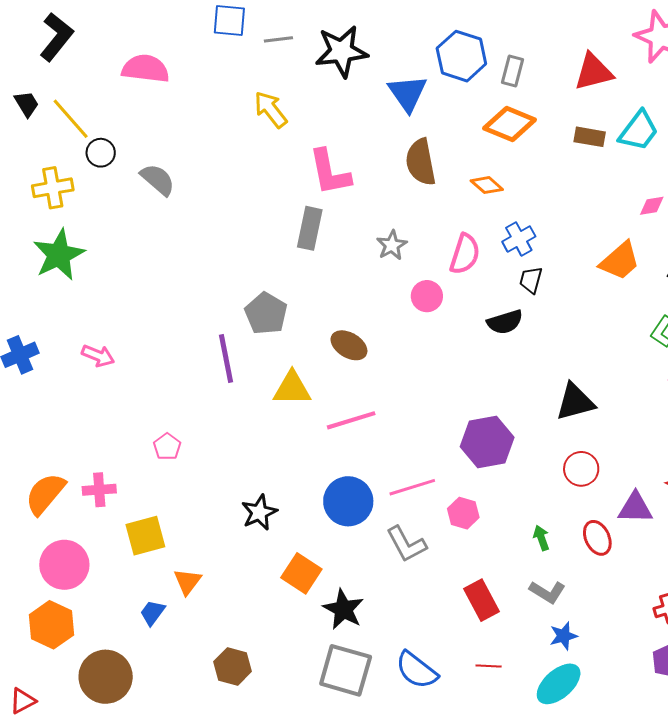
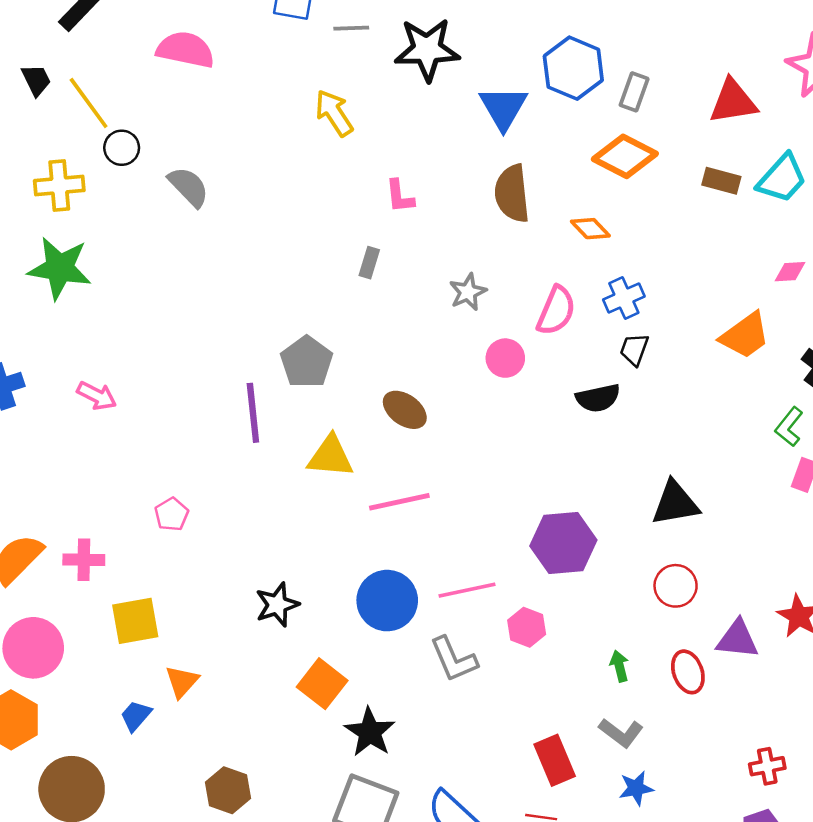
pink L-shape: (330, 172) -> (400, 196), size x0.6
gray rectangle: (310, 228) -> (369, 263), size x0.6
green star: (59, 255) -> (60, 268), turned 30
red rectangle: (481, 600) -> (555, 760), moved

